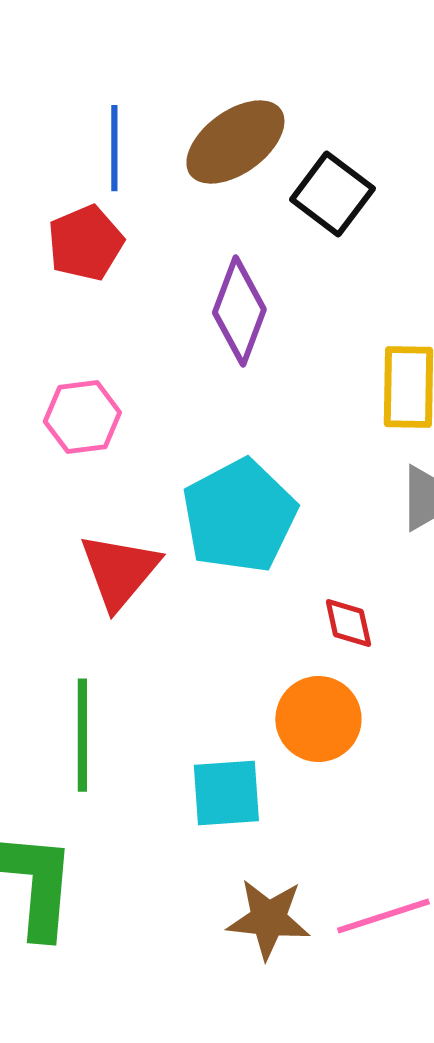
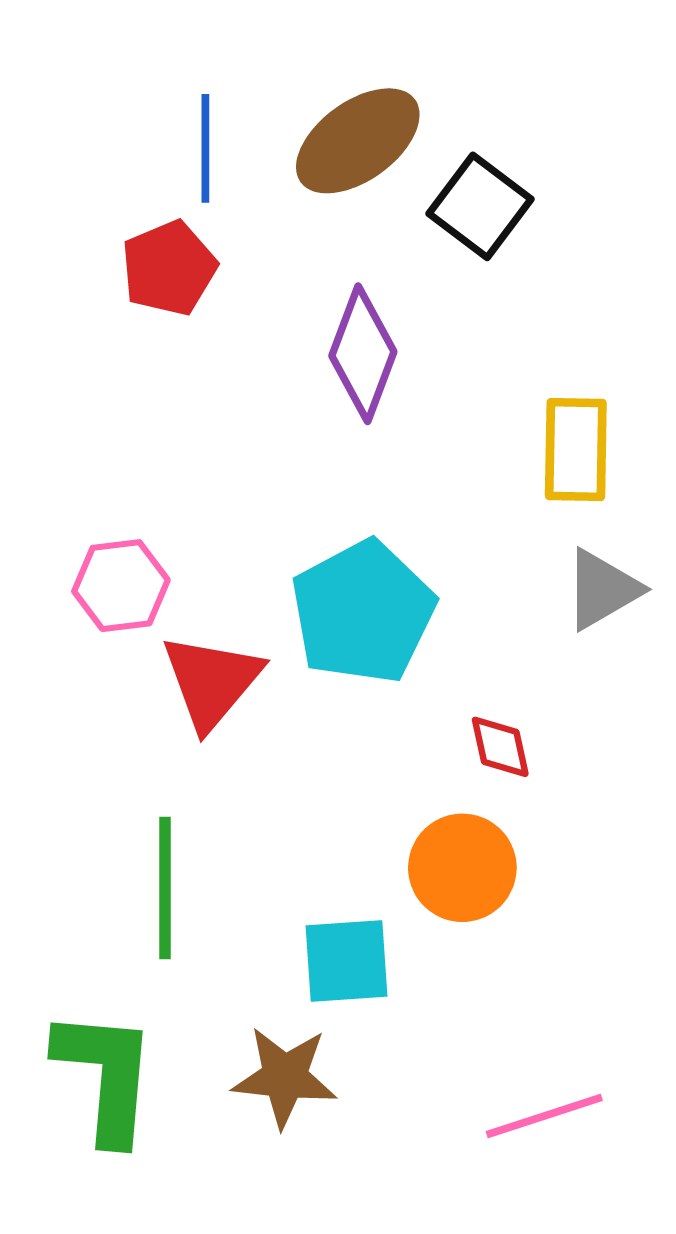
pink hexagon: (82, 417) -> (121, 586), moved
brown star: (268, 919) -> (285, 1077), moved

